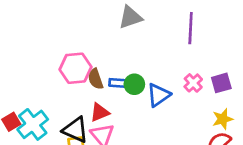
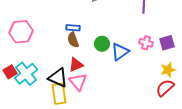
pink hexagon: (75, 68) -> (21, 32), moved
blue rectangle: (118, 83) -> (73, 28), moved
pink cross: (193, 83) -> (146, 43), turned -32

